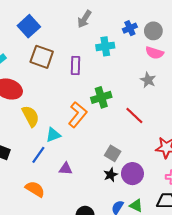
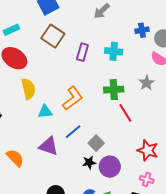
cyan cross: (105, 46) -> (114, 51), moved
green cross: (101, 97) -> (114, 90), moved
blue line: (38, 155) -> (73, 132), moved
purple triangle: (66, 169) -> (49, 146), size x1.5

